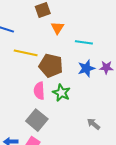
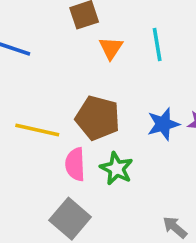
cyan line: (84, 42) -> (157, 45), moved, turned 72
yellow line: (26, 53) -> (37, 130), moved

